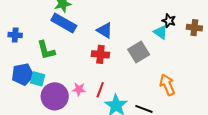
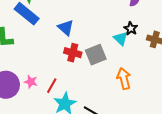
red cross: (100, 54) -> (73, 53), moved
orange arrow: (167, 85) -> (124, 79), moved

